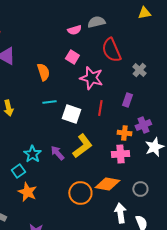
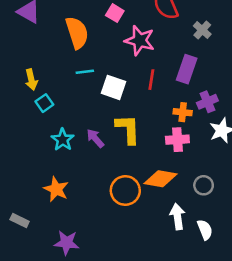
orange semicircle: (43, 72) -> (77, 33), size x1.4
purple rectangle: (127, 100) -> (187, 69), size x1.5
yellow L-shape: (82, 146) -> (128, 129), turned -55
cyan square: (18, 171) -> (44, 103), moved

